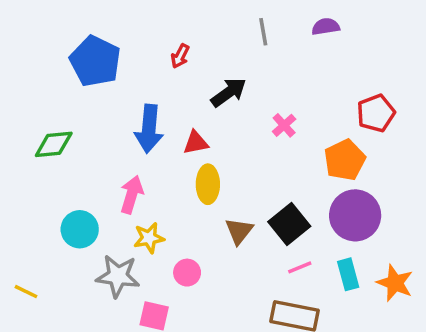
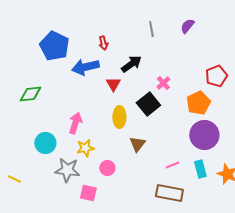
purple semicircle: (326, 27) -> (187, 26), turned -42
red arrow: (180, 56) -> (103, 43), turned -40
blue arrow: (149, 129) -> (85, 67), moved, turned 72
red triangle: (196, 143) -> (113, 84), moved, turned -49
black square: (289, 224) -> (148, 104), moved

